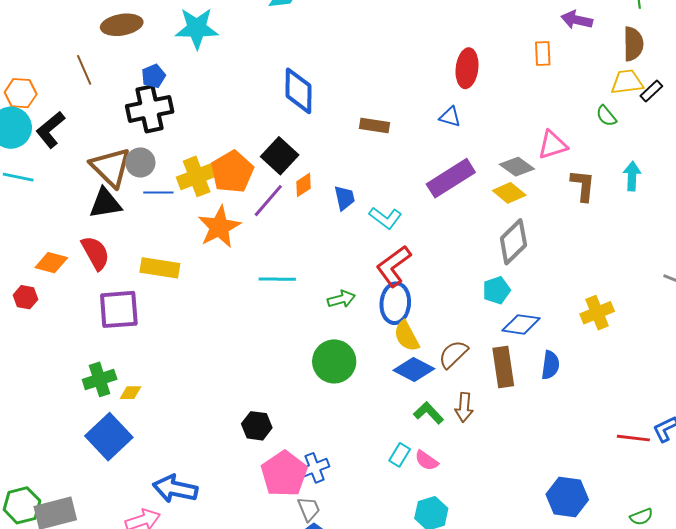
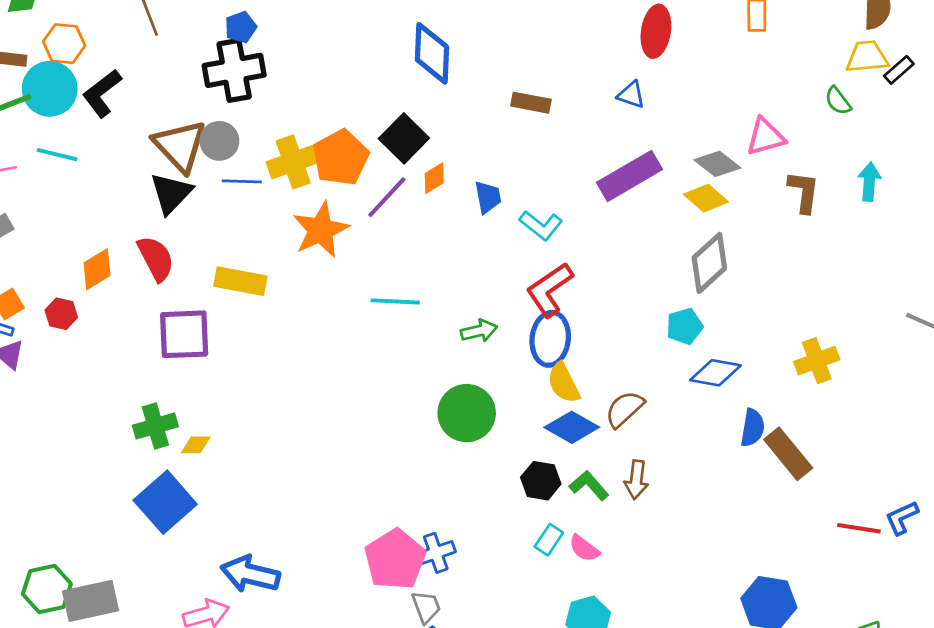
black triangle: (105, 203) -> (171, 193), turned -39
orange diamond: (51, 263) -> (97, 269), turned -48
brown rectangle: (503, 367) -> (788, 454), moved, turned -33
black hexagon: (257, 426) -> (541, 481), moved

